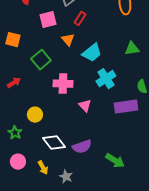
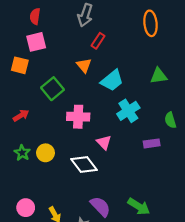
pink square: (48, 20) -> (36, 42), moved
purple rectangle: (126, 107) -> (152, 143), size x0.6
green star: (15, 133) -> (22, 153), moved
white diamond: (54, 143) -> (84, 164), moved
purple semicircle: (82, 147) -> (100, 206), moved, turned -114

